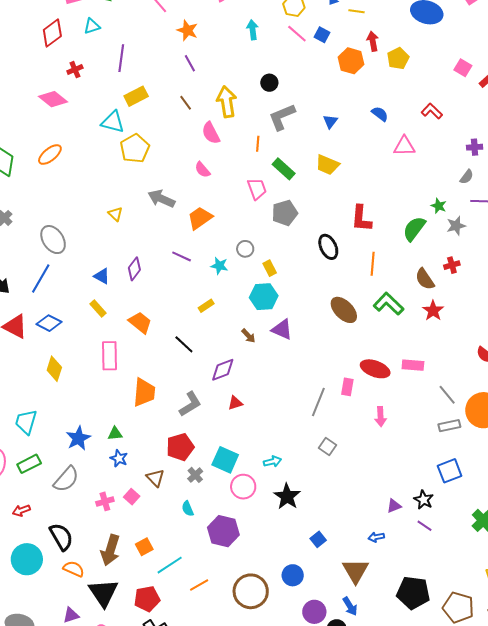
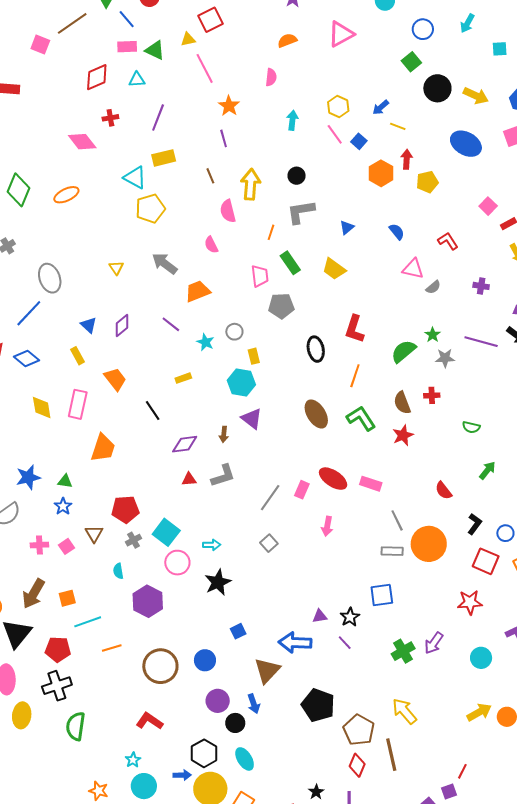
gray semicircle: (467, 177) -> (433, 287), moved
brown arrow: (248, 336) -> (224, 434), moved, turned 35
yellow diamond: (54, 369) -> (42, 408), moved, turned -40
gray L-shape: (190, 404) -> (223, 476), moved
blue arrow: (376, 537) -> (295, 643), size x2.0

